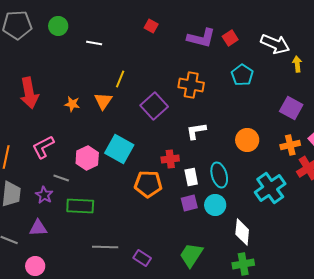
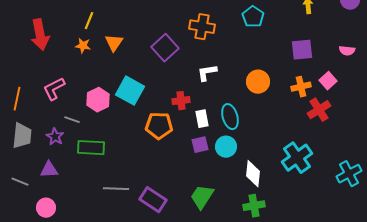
yellow line: (120, 79) -> (89, 21), moved
purple square: (291, 108) -> (302, 50), turned -35
cyan cross: (270, 188) -> (297, 158), moved
purple rectangle: (142, 258) -> (153, 200), size x1.5

